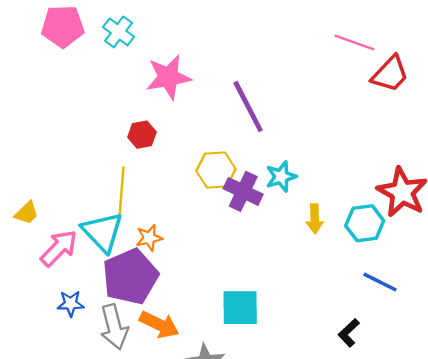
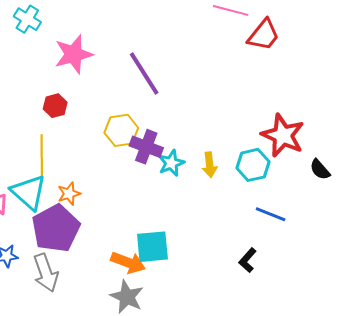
cyan star: (281, 177) -> (171, 163), moved
orange arrow: (159, 325) -> (128, 262), moved

